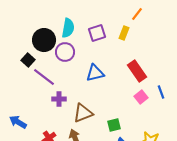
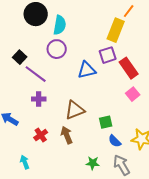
purple square: (97, 33) -> (108, 55), moved
yellow rectangle: (124, 33) -> (116, 30), size x1.6
black circle: (44, 40) -> (36, 14), moved
purple cross: (59, 99) -> (39, 99), moved

